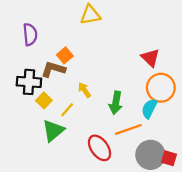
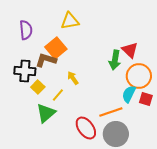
yellow triangle: (90, 15) -> (70, 21), moved
orange square: (65, 55) -> (56, 48), size x1.5
green arrow: (116, 103) -> (115, 60), moved
gray circle: (150, 155) -> (116, 134), moved
red square: (169, 158) -> (146, 99), moved

